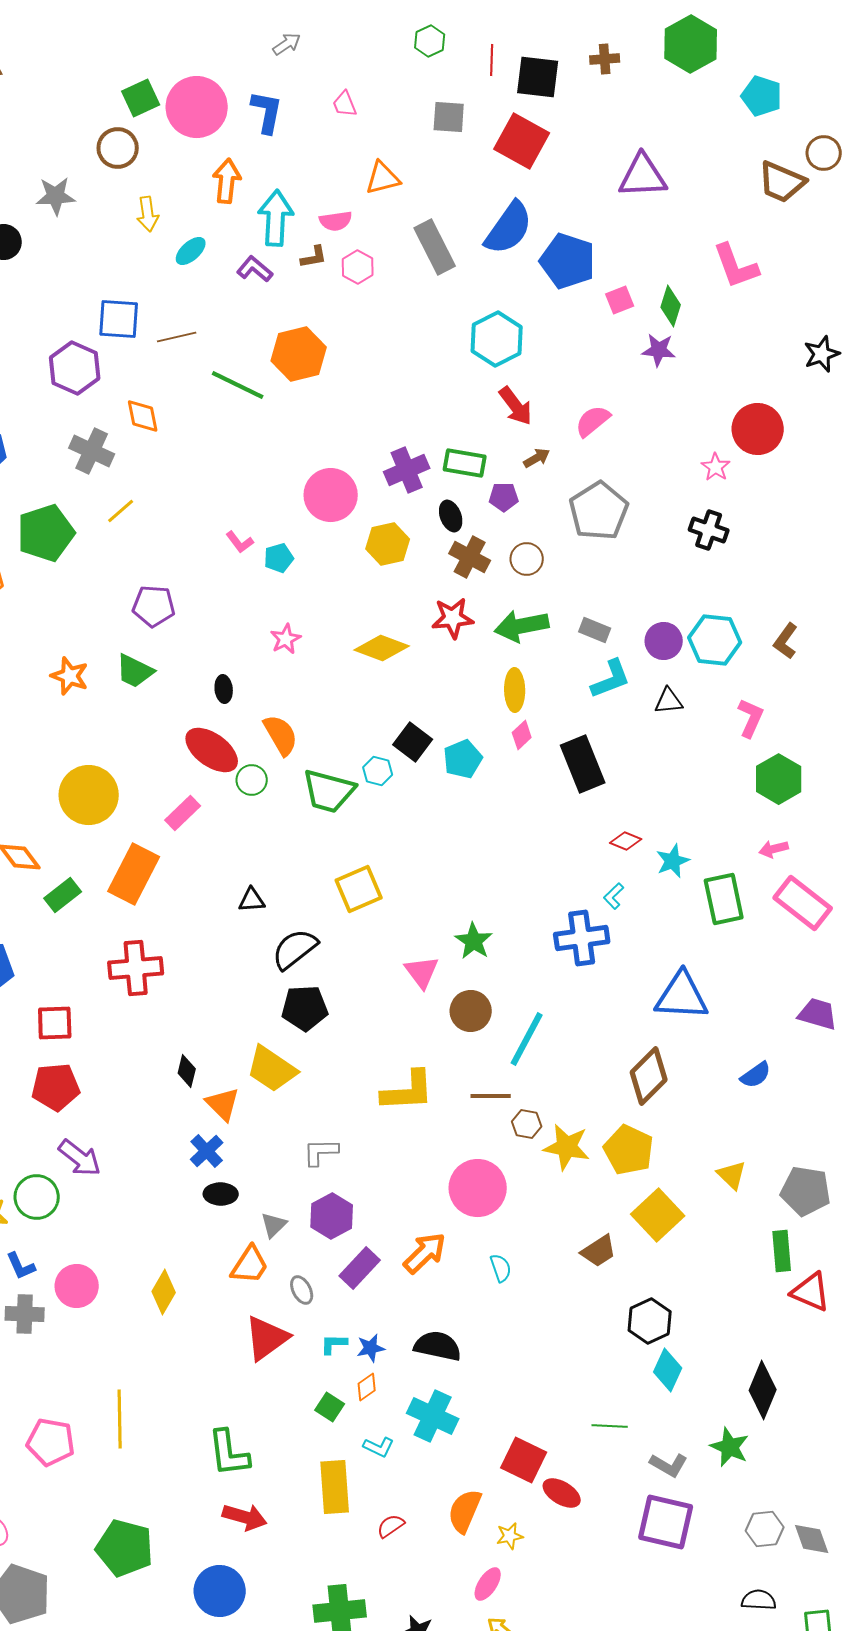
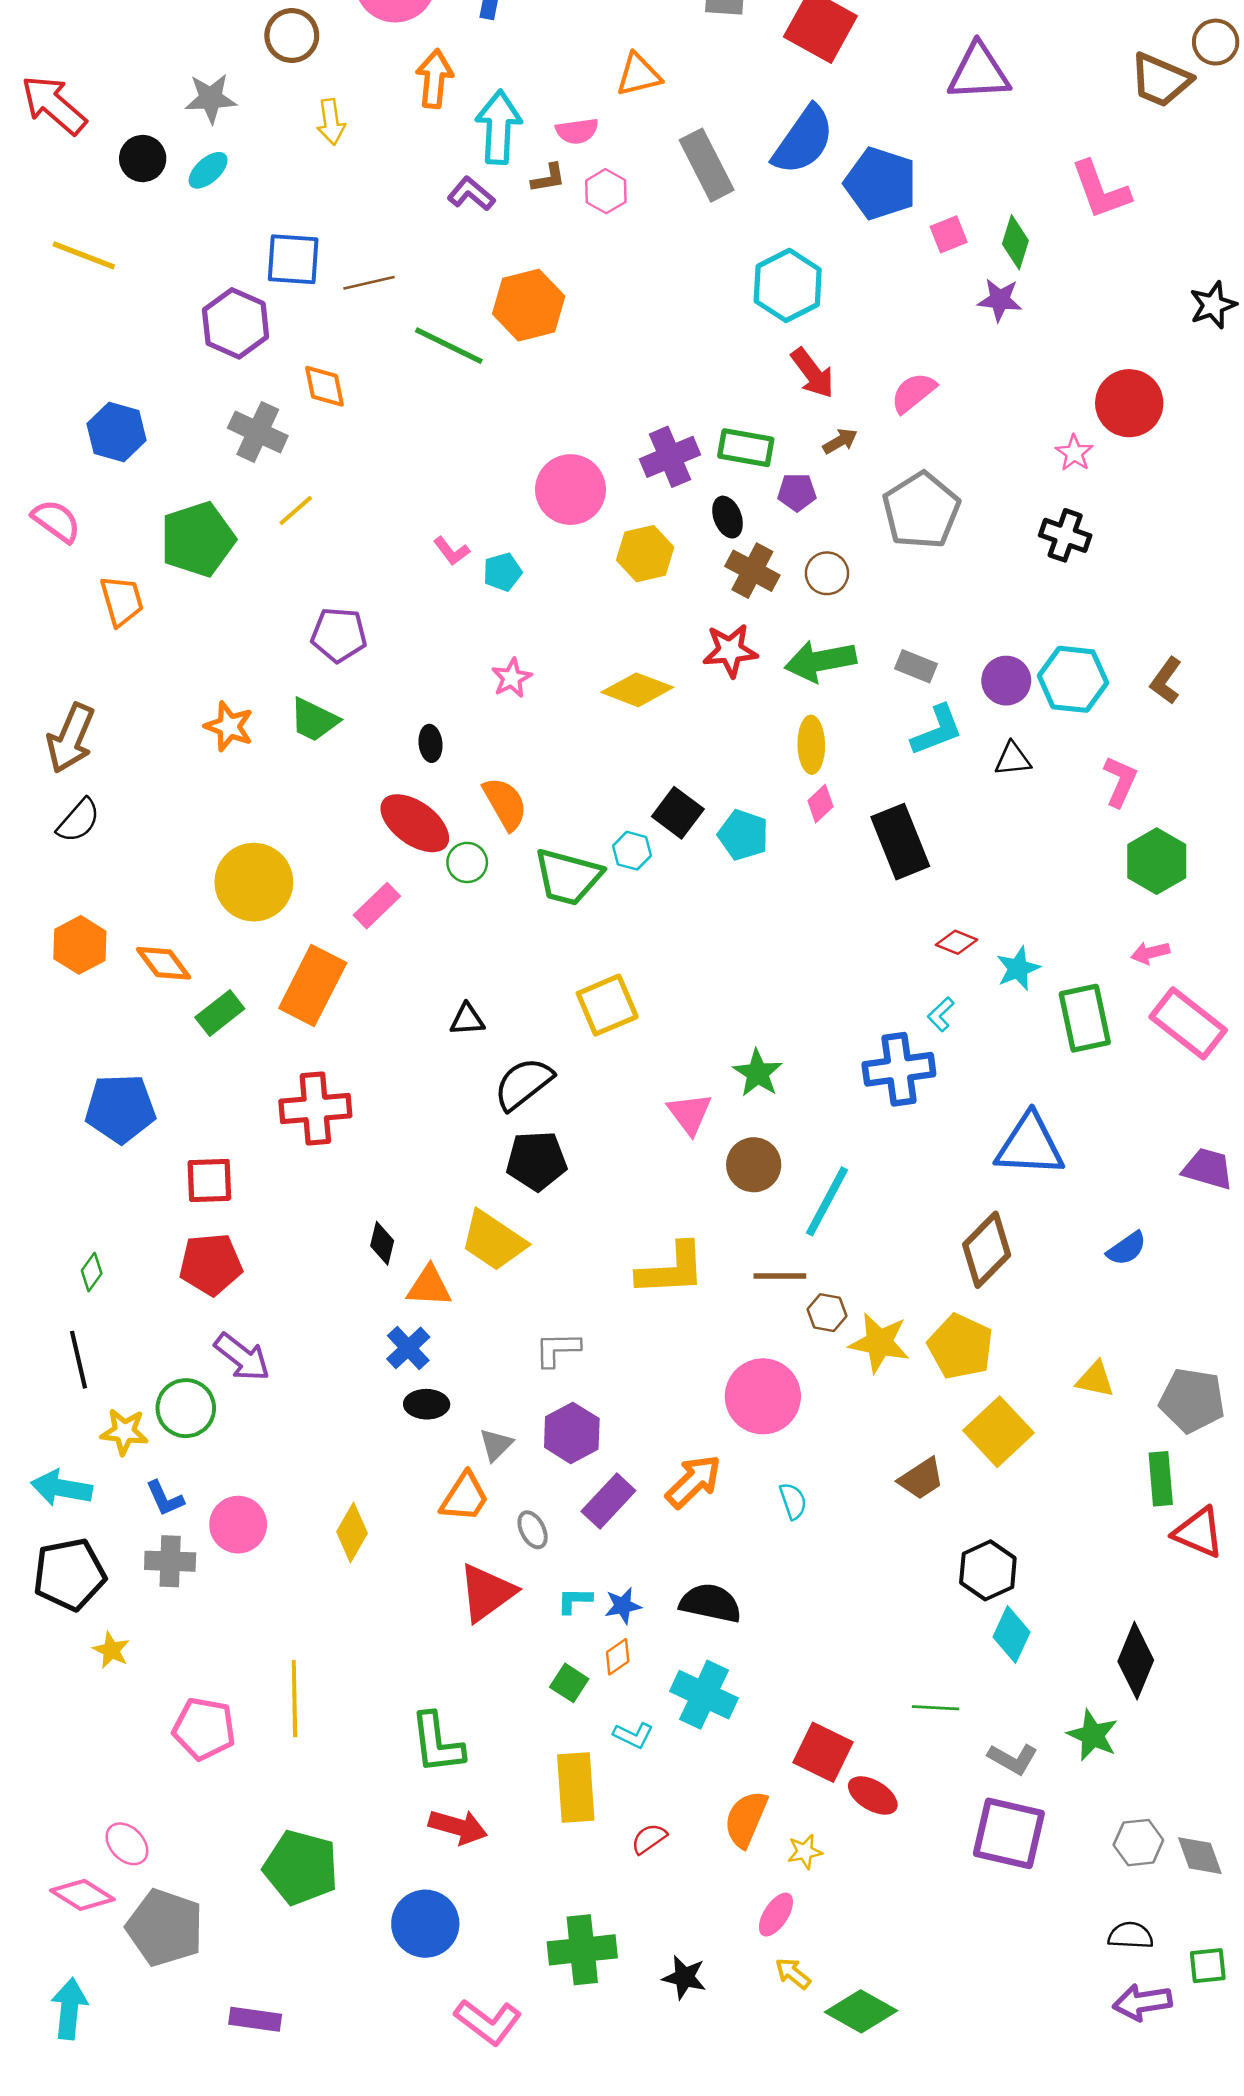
cyan ellipse: (191, 251) -> (208, 170), moved
cyan pentagon: (463, 759) -> (743, 835), turned -30
orange triangle: (223, 1104) -> (429, 1286), turned -42
yellow triangle: (732, 1175) -> (1095, 1379), turned -32

